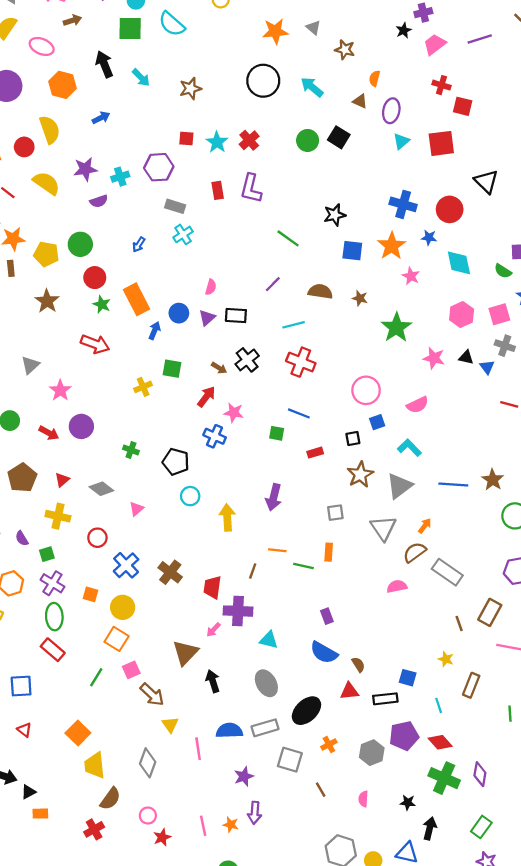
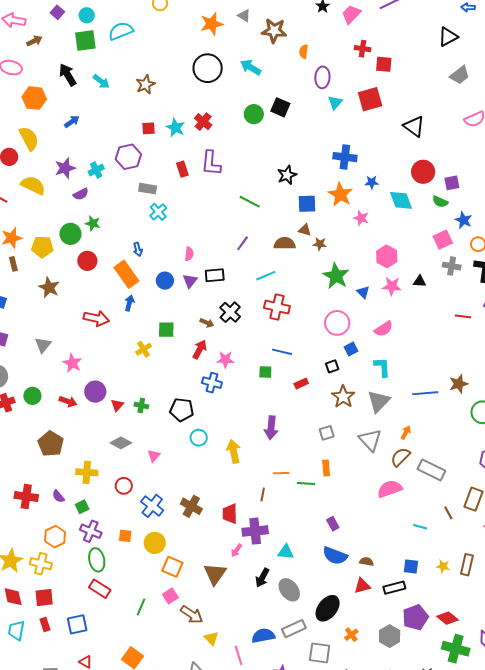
cyan semicircle: (172, 24) -> (121, 31), turned 125
brown star: (345, 50) -> (274, 31), size x1.4
brown triangle: (360, 101) -> (305, 230), moved
red circle: (450, 209) -> (423, 172), moved
blue arrow: (139, 245) -> (138, 249), moved, turned -40
green star: (102, 304) -> (93, 223), moved
pink hexagon: (462, 315) -> (387, 256), moved
green star: (396, 328) -> (336, 276), moved
blue arrow: (155, 331) -> (129, 303), moved
blue triangle: (487, 367) -> (363, 292), moved
cyan L-shape: (409, 448) -> (382, 367), turned 50
red triangle: (62, 480) -> (117, 405), moved
brown star: (493, 480) -> (459, 384), turned 30
pink semicircle: (397, 586) -> (390, 489), size x1.4
orange square: (117, 639) -> (172, 567), moved
yellow star: (446, 659) -> (443, 566), moved
brown semicircle: (358, 665) -> (366, 562), turned -40
black arrow: (213, 681) -> (262, 578), moved, turned -126
cyan line: (439, 705) -> (420, 527), moved, turned -48

